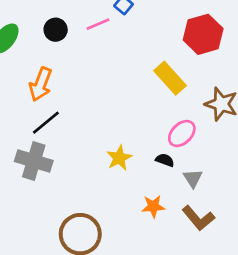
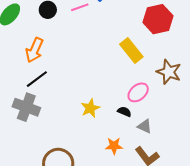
gray triangle: (193, 178) -> (145, 126), turned -35

